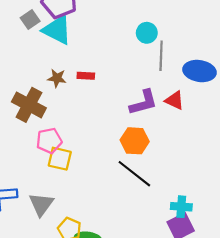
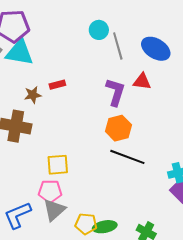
blue ellipse: (199, 71) -> (156, 49), turned 40
purple L-shape: (143, 103) -> (115, 92), turned -40
pink pentagon: (49, 141) -> (50, 191), moved, turned 30
gray triangle: (41, 204) -> (54, 210), turned 30

